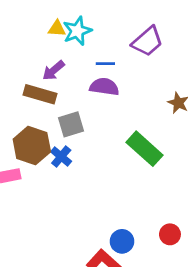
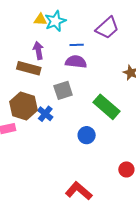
purple arrow: (53, 70) -> (38, 51), turned 120
gray square: (71, 124) -> (63, 90), moved
blue circle: (122, 241) -> (87, 135), moved

